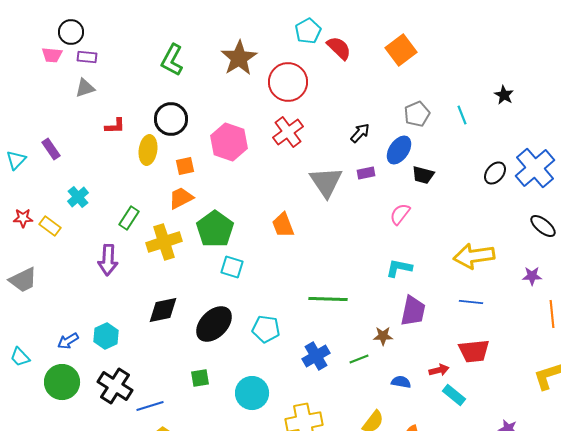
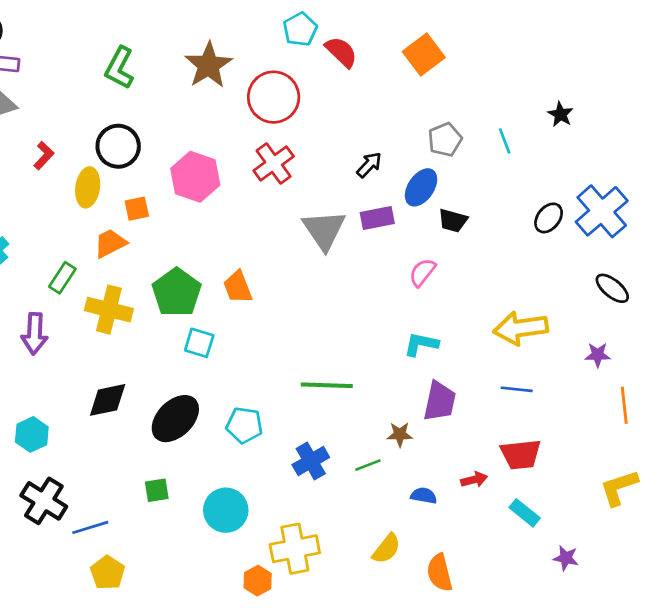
red L-shape: (115, 126) -> (44, 156), turned -45
purple rectangle: (366, 173) -> (377, 218), size x1.4
orange trapezoid: (181, 198) -> (110, 243), moved
orange trapezoid: (283, 225) -> (238, 287), moved
yellow cross: (164, 242) -> (109, 310), turned 32
cyan rectangle: (454, 395) -> (525, 513), moved

